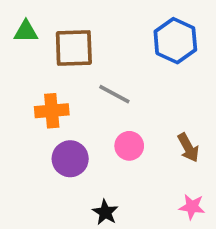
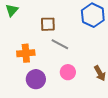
green triangle: (26, 31) -> (12, 10), turned -48
brown square: (74, 48) -> (48, 24), moved, size x0.7

